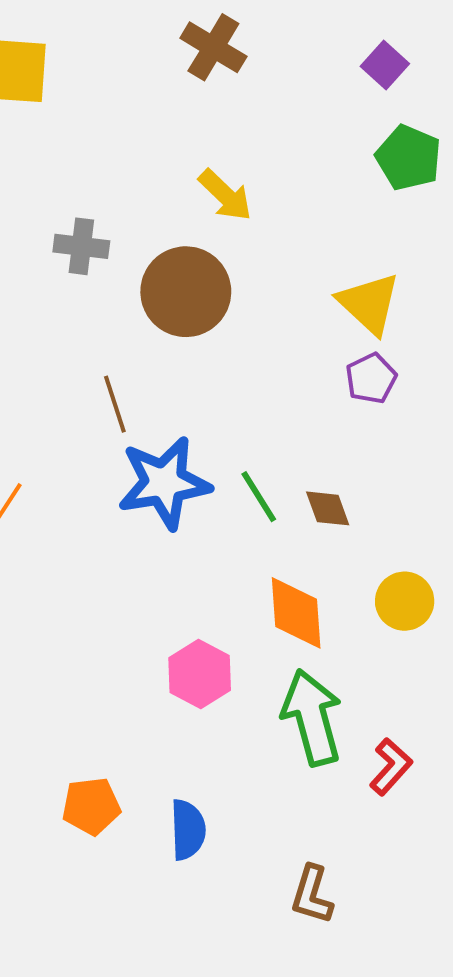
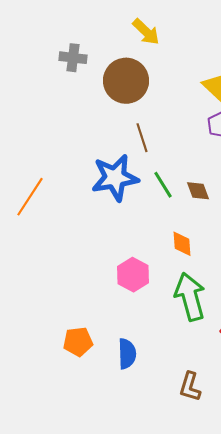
brown line: (115, 404) -> (142, 138), moved
orange diamond: (296, 613) -> (182, 244), size x0.7

